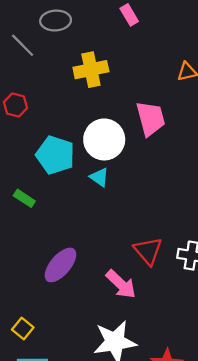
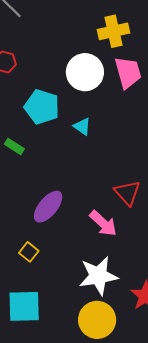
yellow cross: (91, 70) -> (113, 31), moved
white circle: (104, 139) -> (85, 72), moved
yellow square: (23, 328) -> (29, 252), moved

